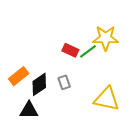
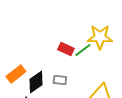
gray rectangle: (64, 82) -> (60, 80), turned -64

